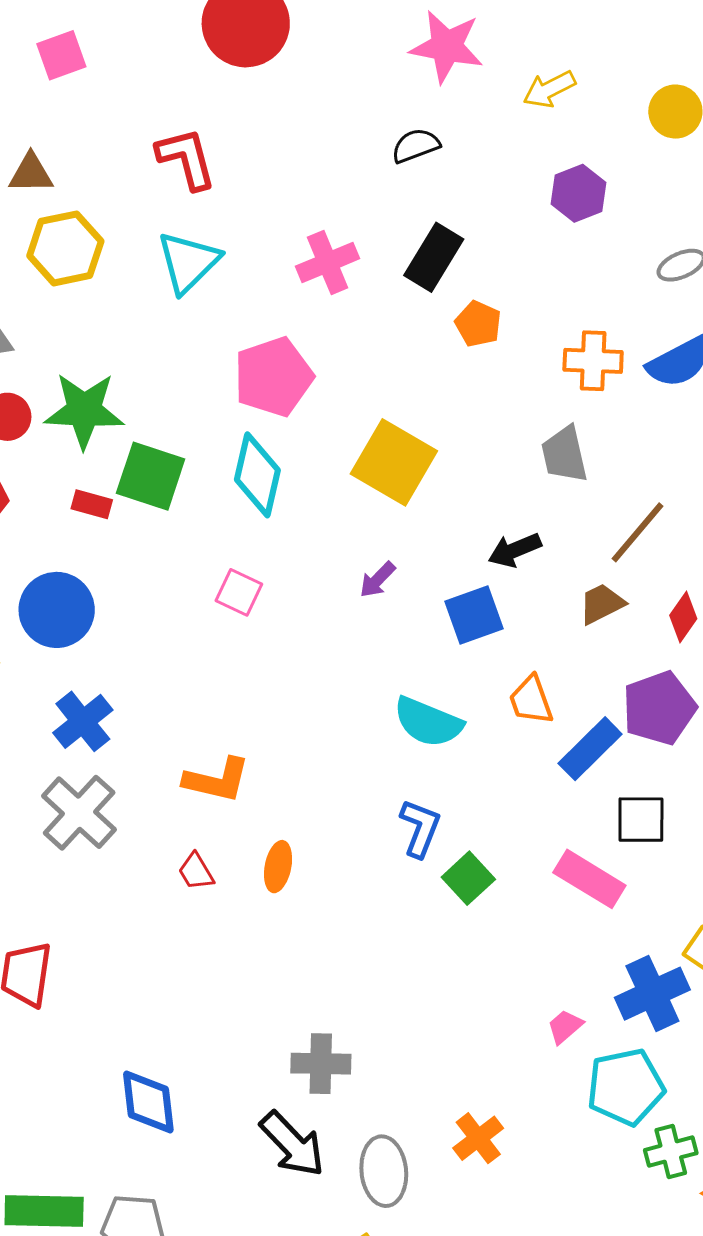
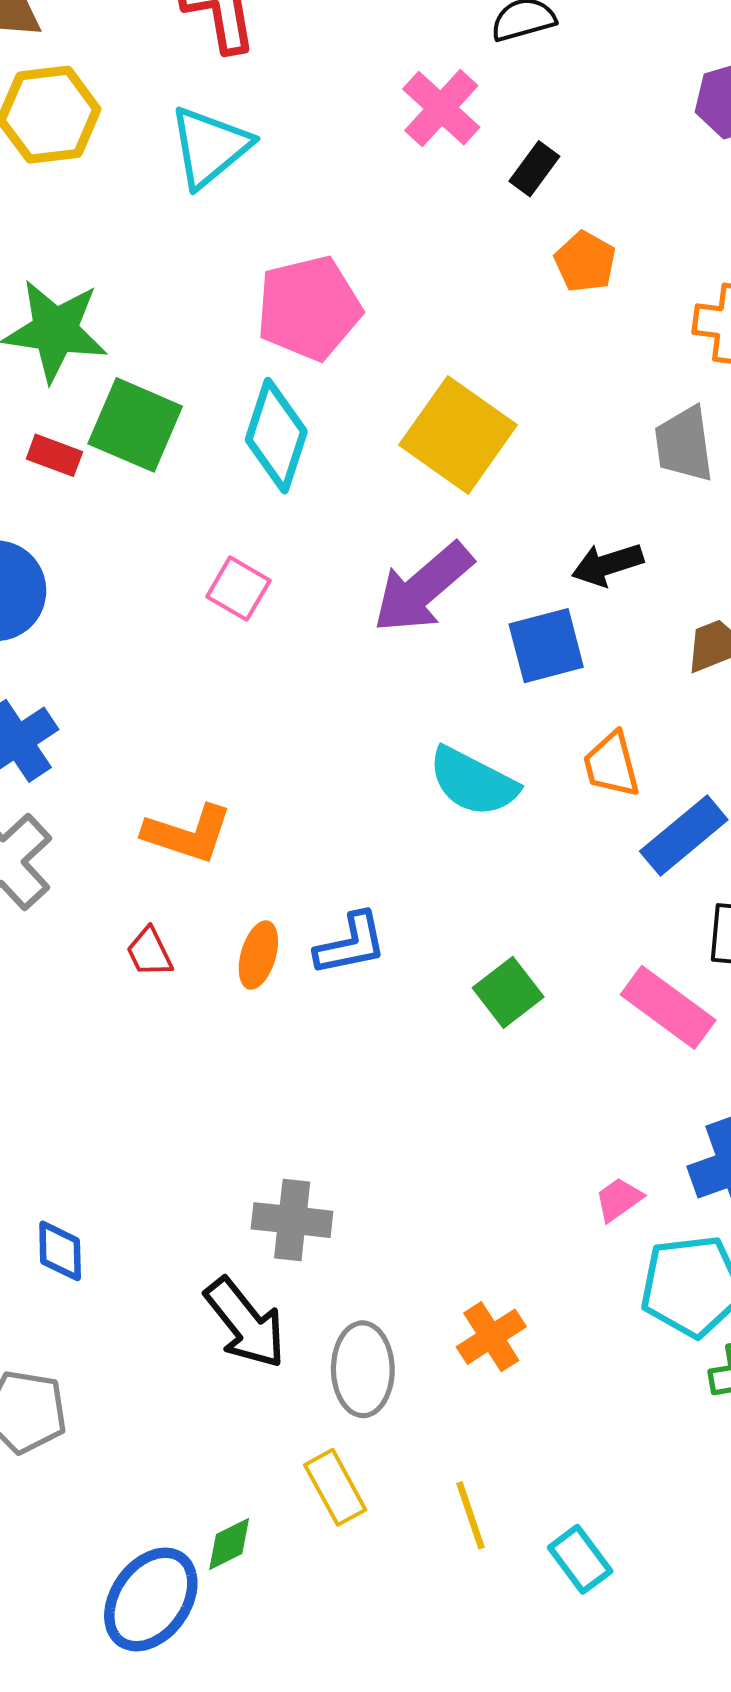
black rectangle: (434, 257) -> (534, 169), size x0.6
pink cross: (328, 262) -> (441, 108), moved, turned -30
purple arrow: (377, 580) -> (423, 588), size x2.0
blue L-shape: (420, 828) -> (351, 944), moved, turned 52
blue diamond: (148, 1102) -> (60, 1251), size x0.7

